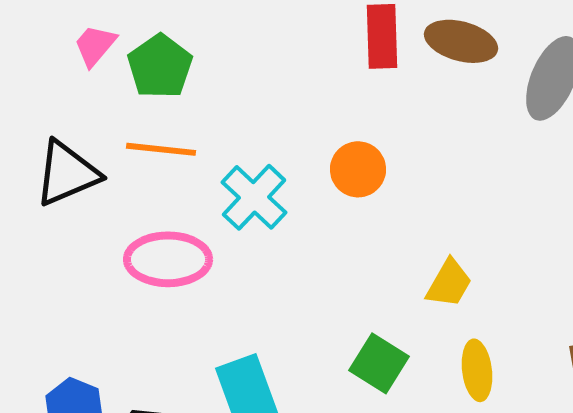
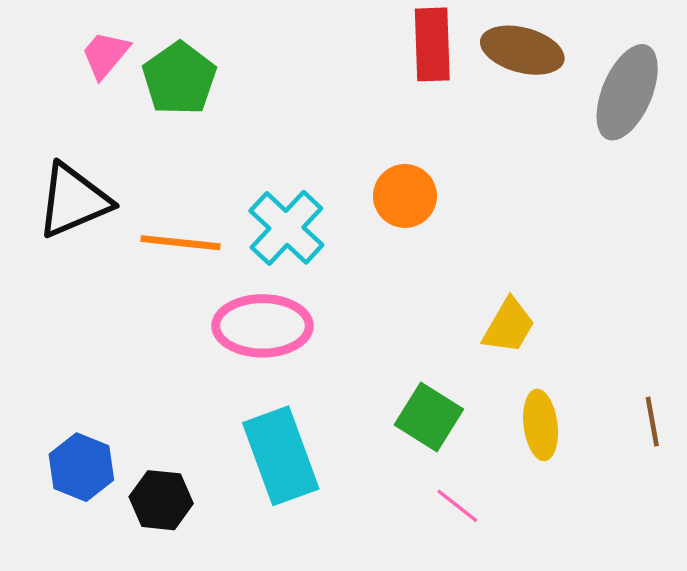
orange line: (161, 149) -> (180, 243), moved
pink ellipse: (168, 259) -> (263, 326), moved

